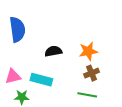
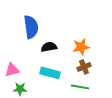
blue semicircle: (17, 29) -> (31, 27), moved
cyan rectangle: (41, 80) -> (50, 73), moved

